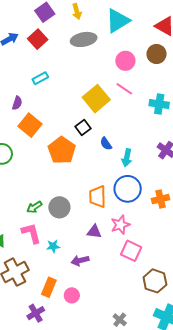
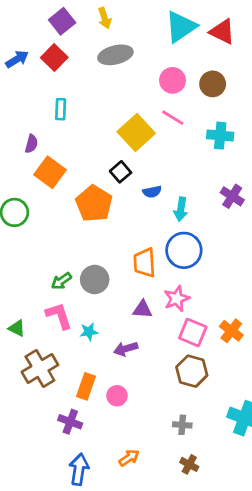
cyan triangle: (118, 21) -> (181, 27), moved
brown circle: (157, 54) -> (213, 84), moved
cyan rectangle: (40, 78) -> (61, 109), turned -56
blue semicircle: (106, 144) -> (152, 192), turned -64
orange cross: (160, 199) -> (231, 331), moved, turned -36
brown hexagon: (155, 281) -> (192, 371), moved
purple cross: (36, 313) -> (70, 422), turned -36
gray cross: (120, 320) -> (182, 425), turned -32

